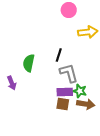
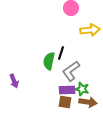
green semicircle: (29, 63) -> (49, 61), moved
gray L-shape: (69, 73) -> (71, 71), turned -110

